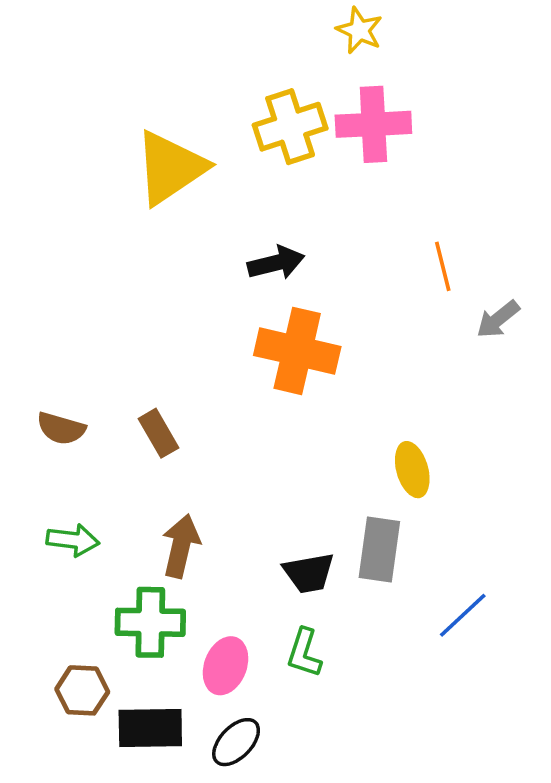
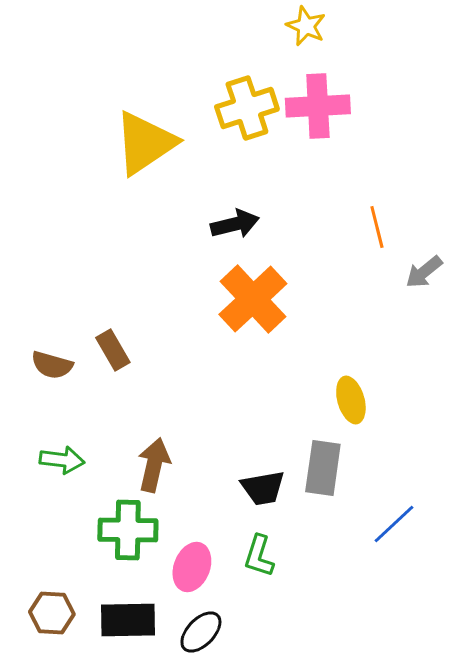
orange cross: (297, 351) -> (253, 299), turned 34
brown rectangle: (159, 433) -> (113, 350), moved
brown hexagon: (82, 690) -> (52, 613), moved

